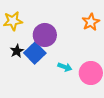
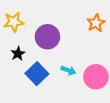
blue square: (35, 53) -> (37, 74), moved

